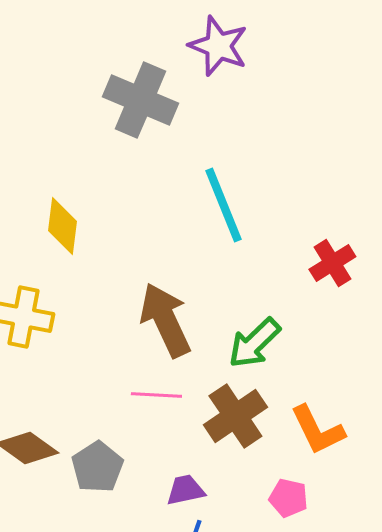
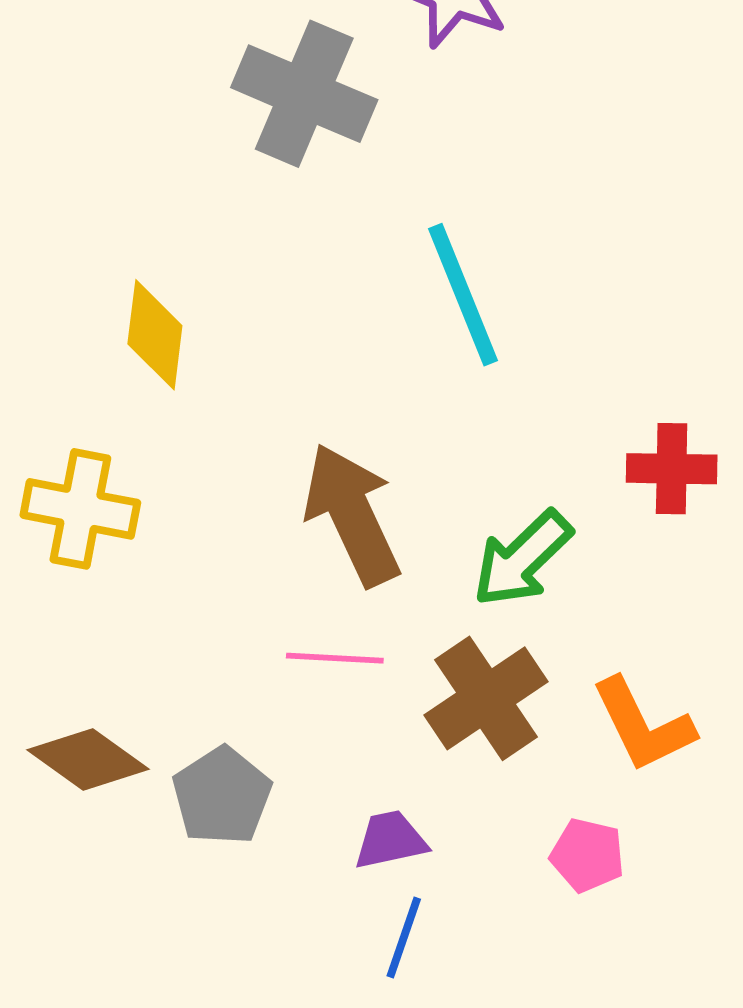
red cross: (332, 263) -> (672, 469), moved, turned 33

